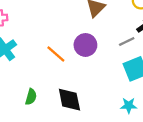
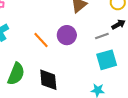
green semicircle: (31, 97) -> (16, 74), size x1.6

